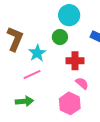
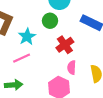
red cross: (75, 61) -> (65, 45), turned -36
pink semicircle: (82, 83) -> (72, 67), turned -128

